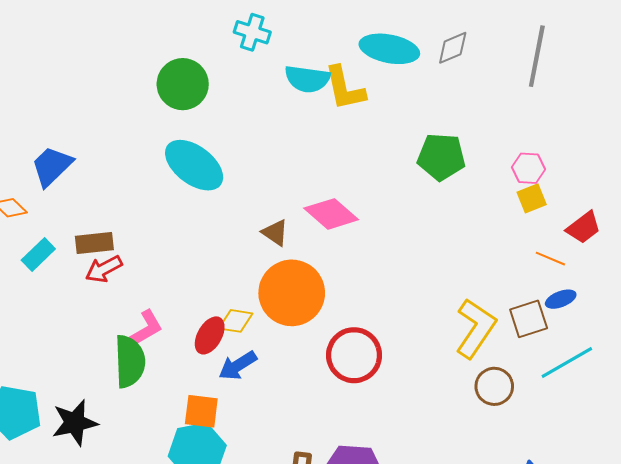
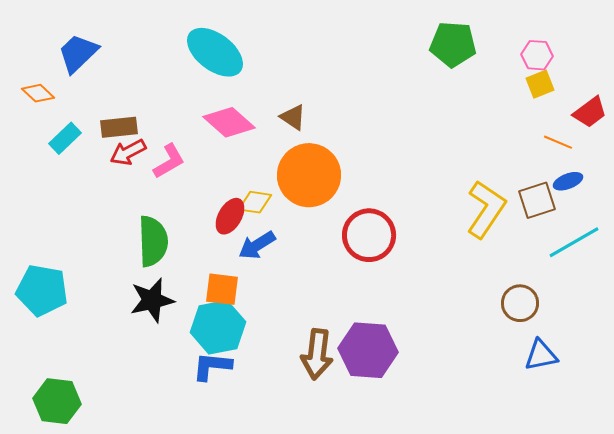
pink diamond: (331, 214) -> (229, 122), moved
pink L-shape: (146, 328) -> (169, 161), moved
brown circle: (494, 386) -> (520, 303), moved
black star: (75, 423) -> (152, 300), moved

